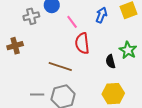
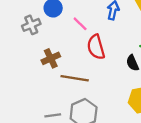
brown cross: (15, 46) -> (51, 58), moved

